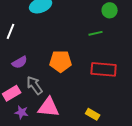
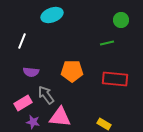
purple semicircle: (20, 62) -> (31, 72), turned 35

